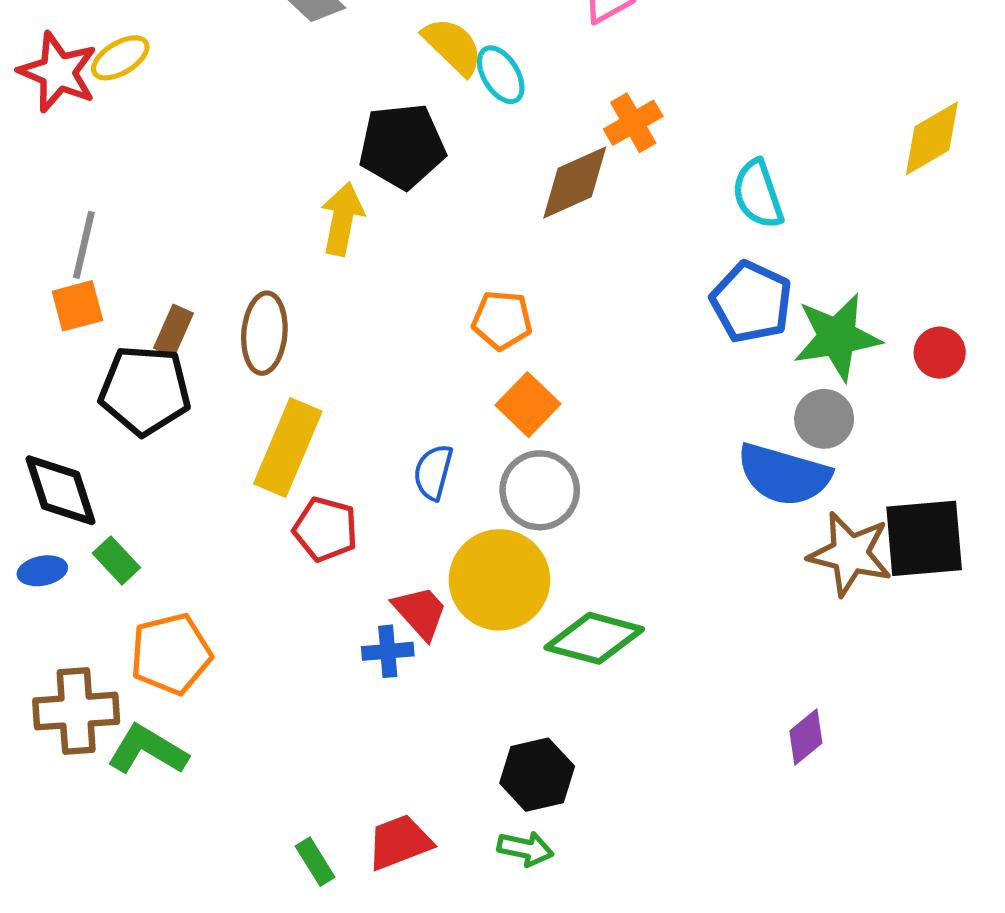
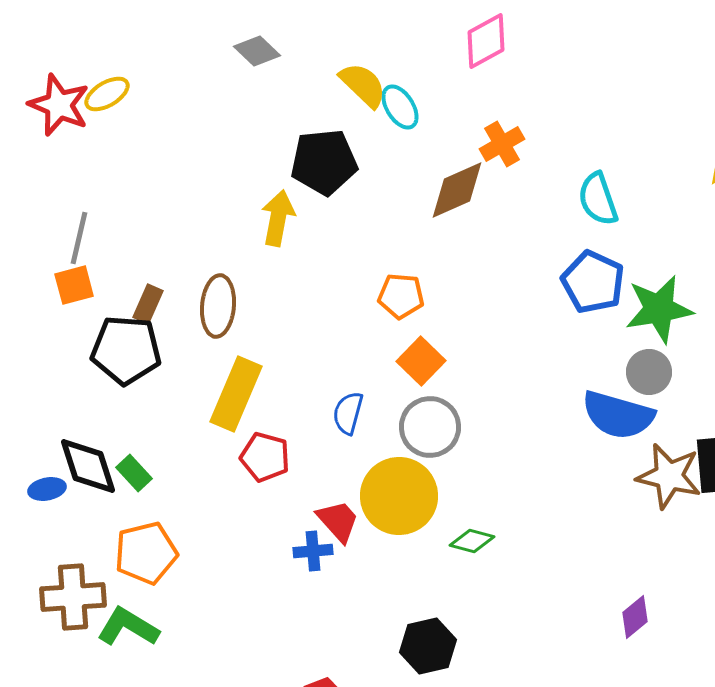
black diamond: (61, 490) -> (88, 466), moved
green rectangle: (116, 560) -> (134, 473), moved
green diamond: (594, 638) -> (472, 541), size x0.6

